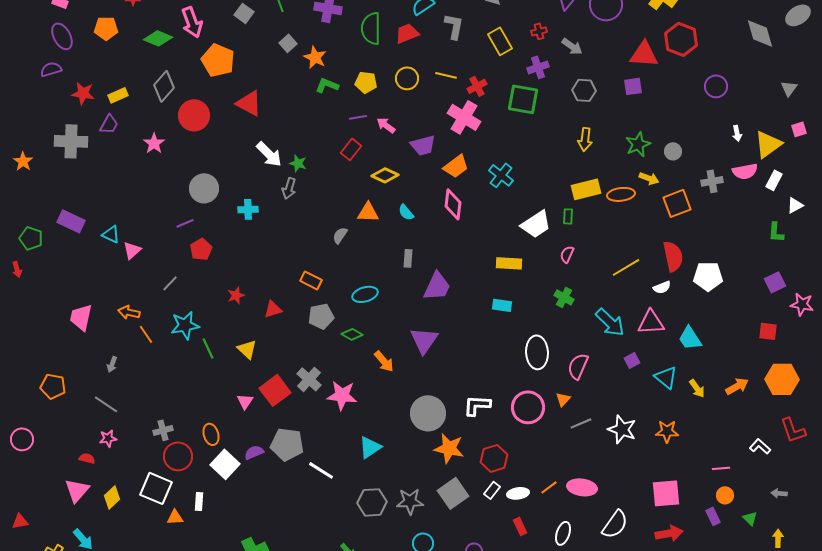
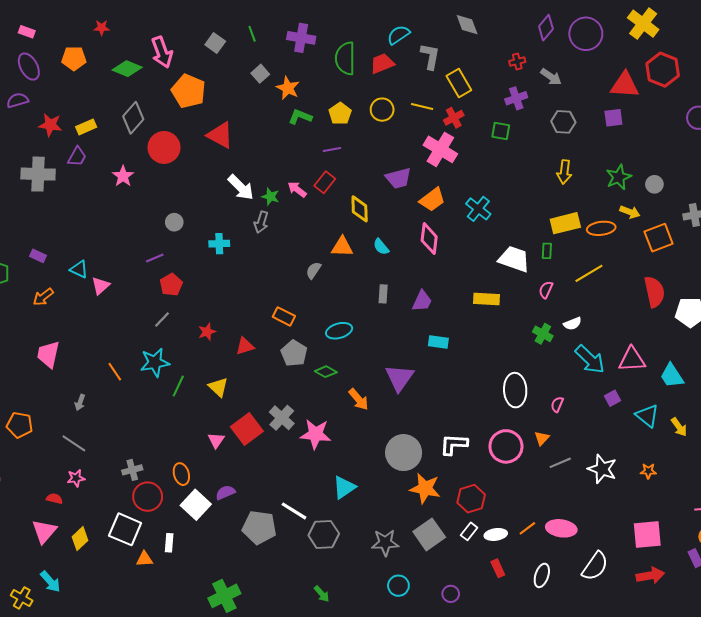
yellow rectangle: (500, 41) -> (459, 83), moved
yellow pentagon: (366, 82) -> (340, 114), turned 30
green square: (523, 99) -> (501, 131), size x0.6
pink arrow: (386, 125) -> (297, 189), moved
yellow diamond: (385, 175) -> (360, 209), turned 64
gray circle: (204, 188) -> (174, 222), size x0.6
purple rectangle: (71, 221) -> (38, 256), size x0.6
white trapezoid: (536, 224) -> (514, 259), turned -128
yellow line: (626, 267) -> (589, 273), moved
gray line: (170, 283) -> (162, 319), moved
purple trapezoid: (437, 286) -> (422, 301), moved, size x0.7
white semicircle: (662, 287) -> (573, 324), moved
cyan rectangle: (502, 305) -> (438, 342), moved
orange arrow: (129, 312) -> (43, 297), moved, turned -50
gray pentagon: (321, 316) -> (294, 353), turned -30
green line: (208, 348) -> (178, 386), turned 50
pink semicircle: (578, 366) -> (557, 404), size x0.6
orange star: (667, 431) -> (648, 471), size x0.7
gray pentagon: (287, 444) -> (259, 527), moved
gray hexagon: (372, 502) -> (324, 534), moved

